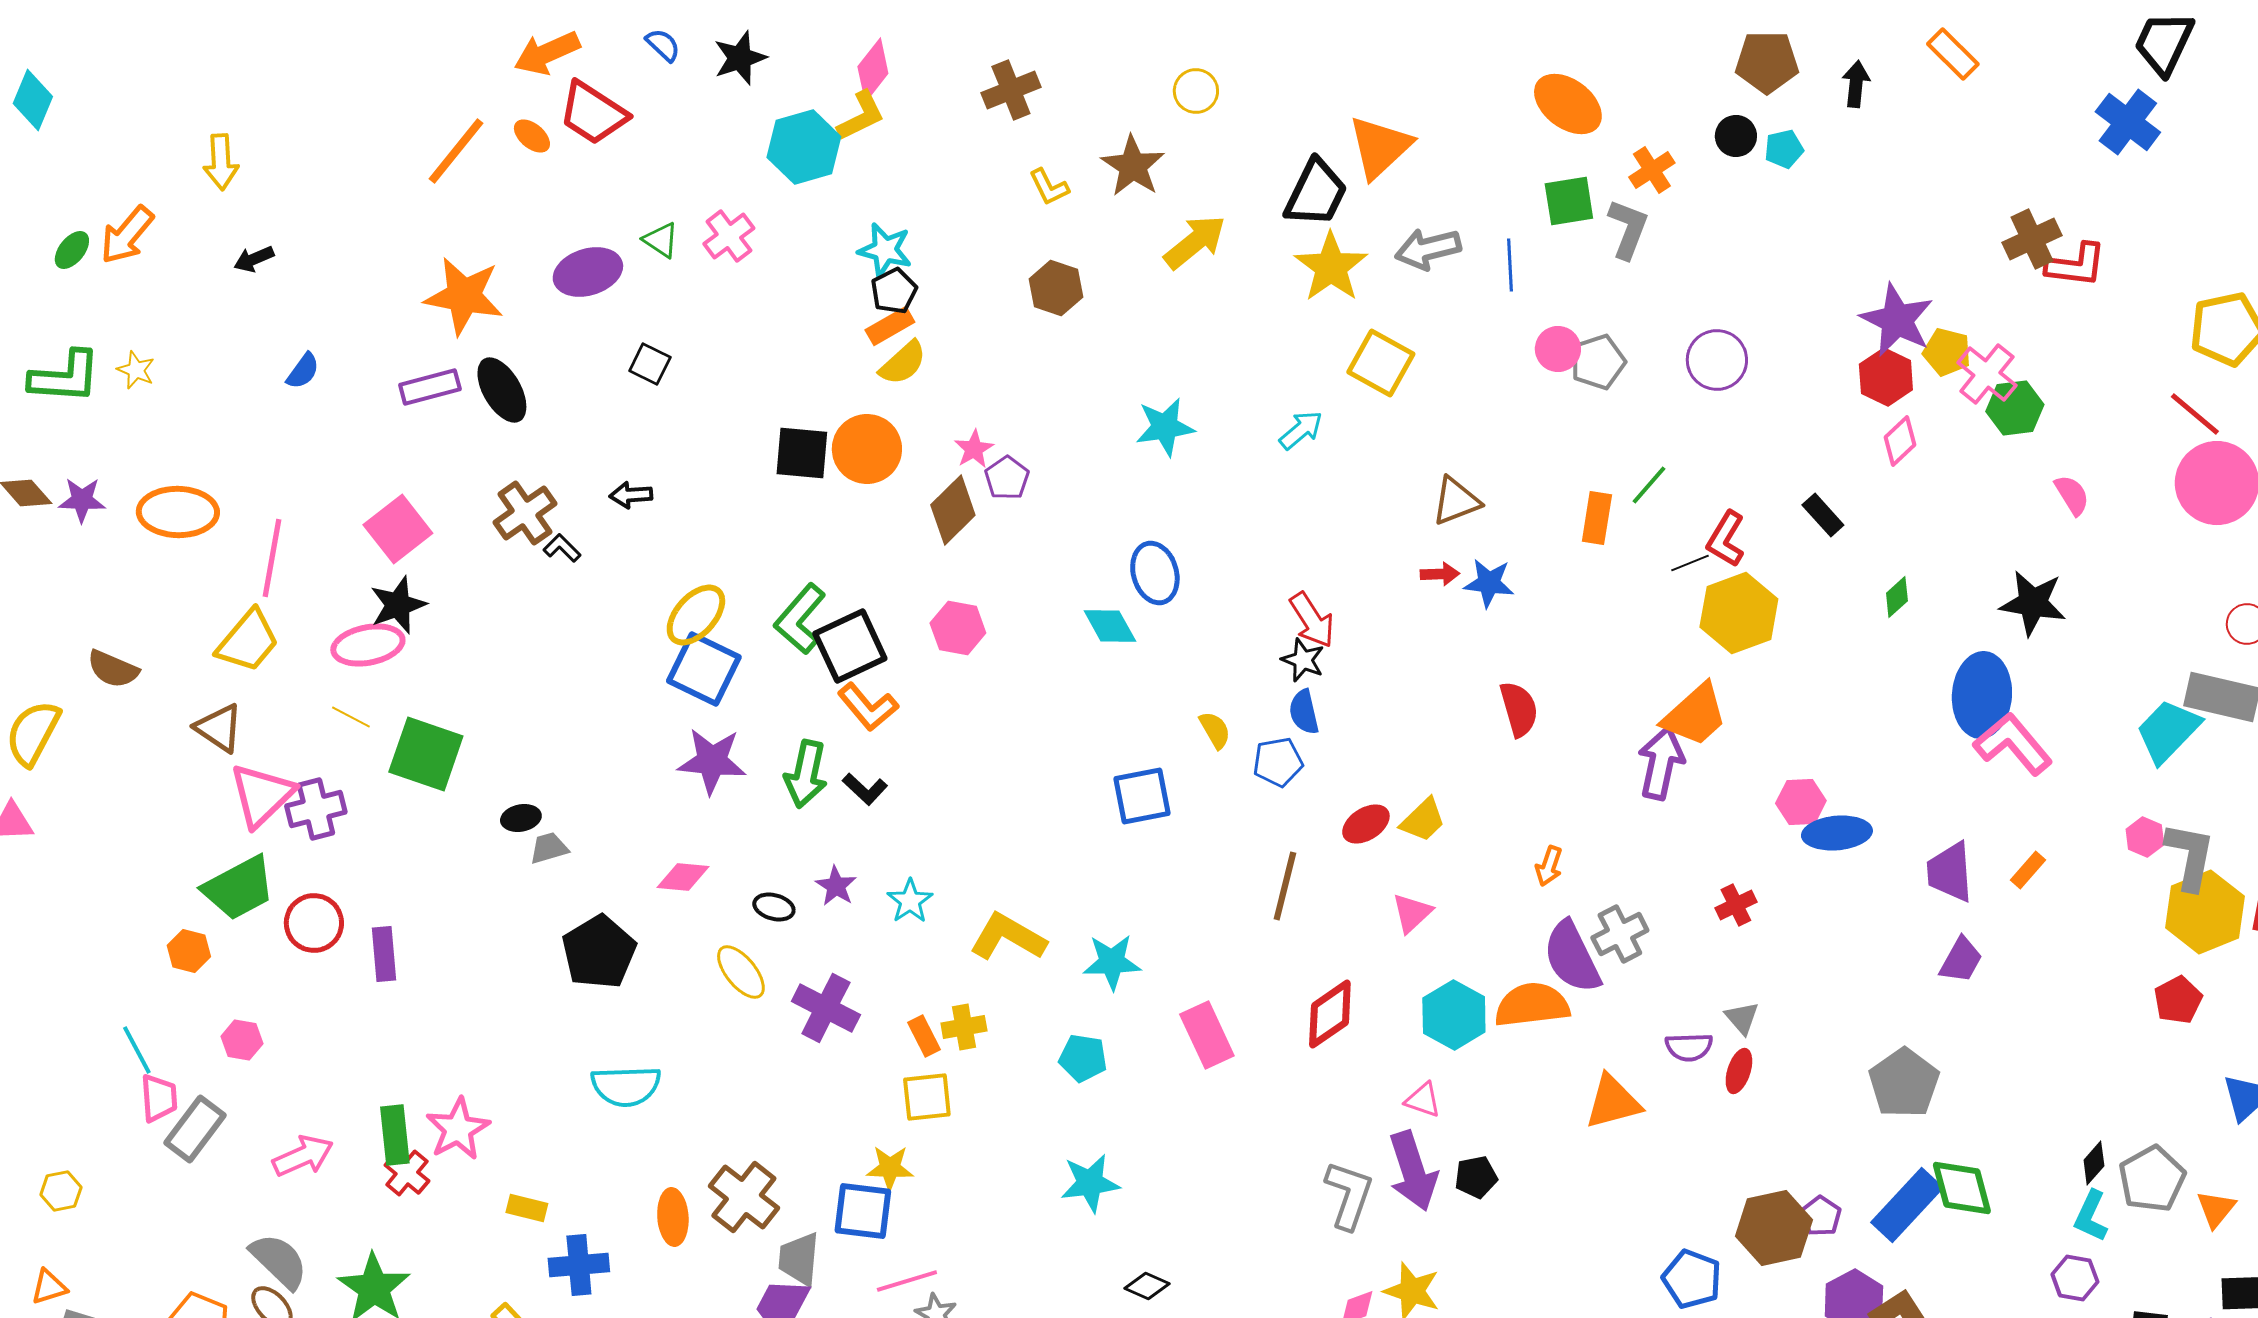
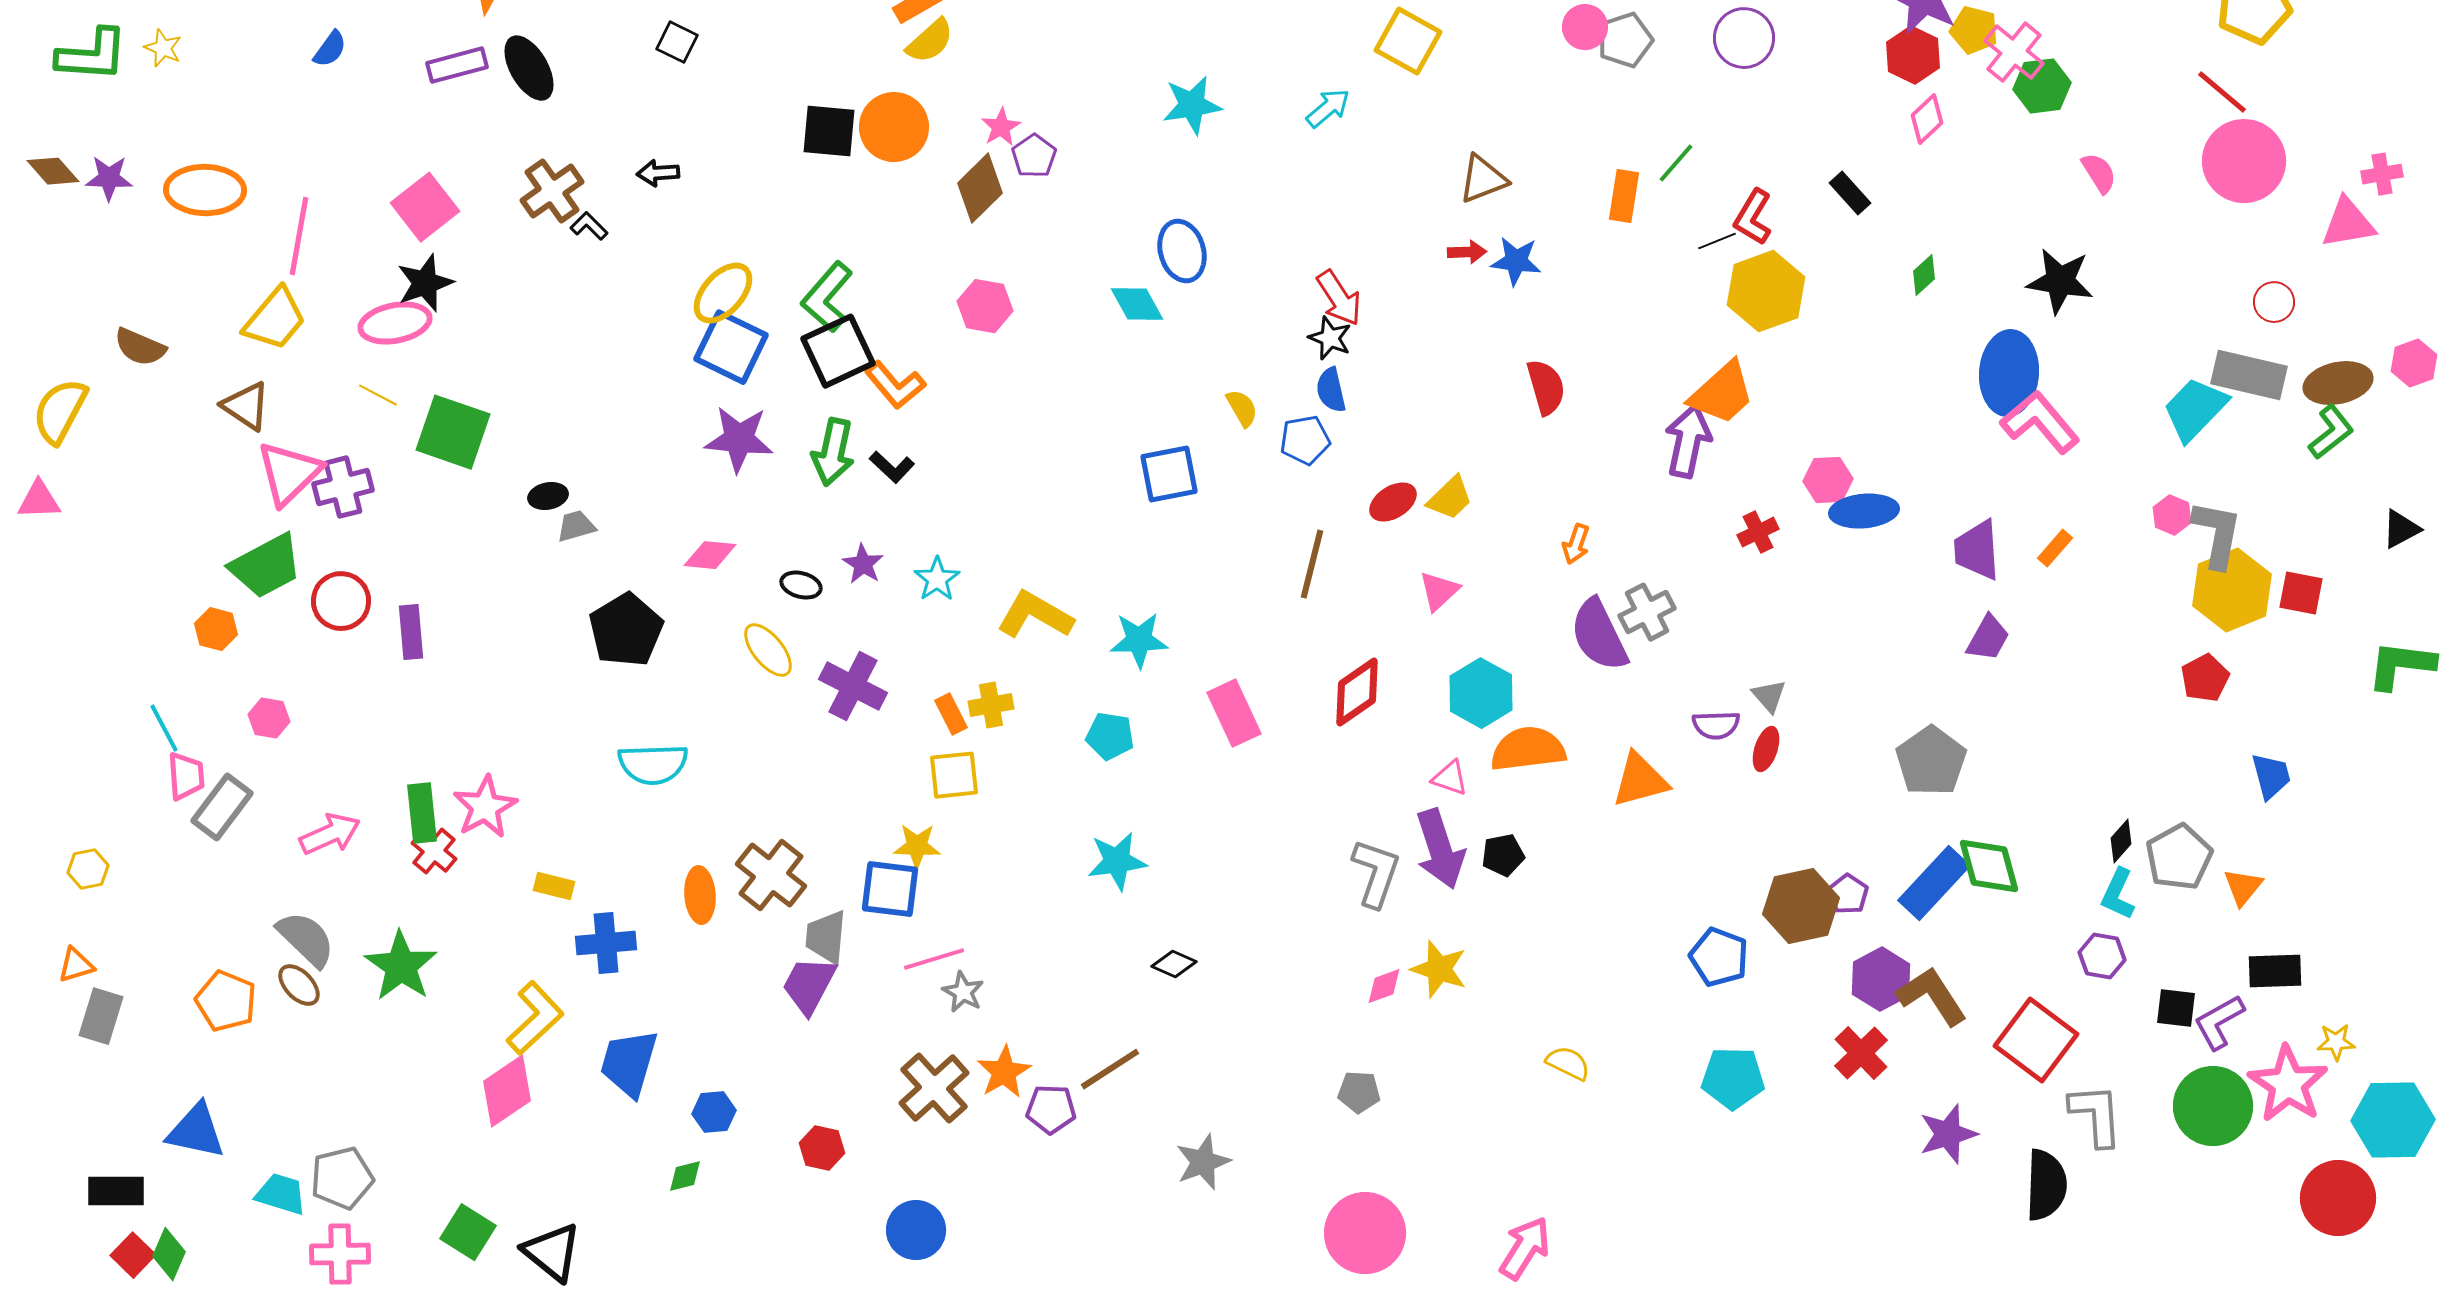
black square: (850, 646) -> (838, 351), moved
red cross: (1736, 905) -> (1758, 532), moved
orange semicircle: (1532, 1005) -> (1528, 749), moved

